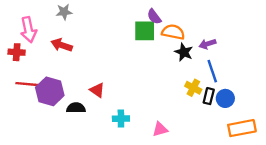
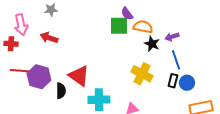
yellow cross: (193, 88) -> (142, 74), moved, size x1.5
red triangle: (97, 90) -> (79, 76), size x1.6
black semicircle: (76, 108) -> (61, 91), turned 91
cyan cross: (121, 119) -> (99, 100), size x1.5

